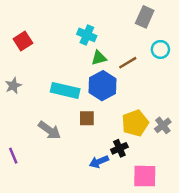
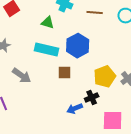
green triangle: (99, 58) -> (48, 23), moved, turned 32
brown line: (128, 63) -> (95, 13), moved, turned 35
gray arrow: (49, 130) -> (22, 76), moved

